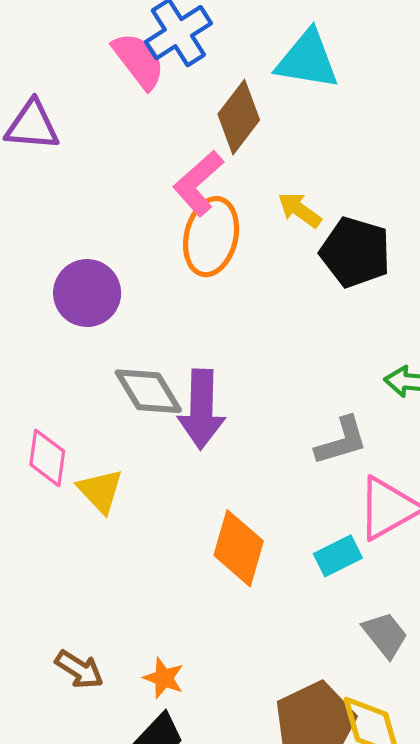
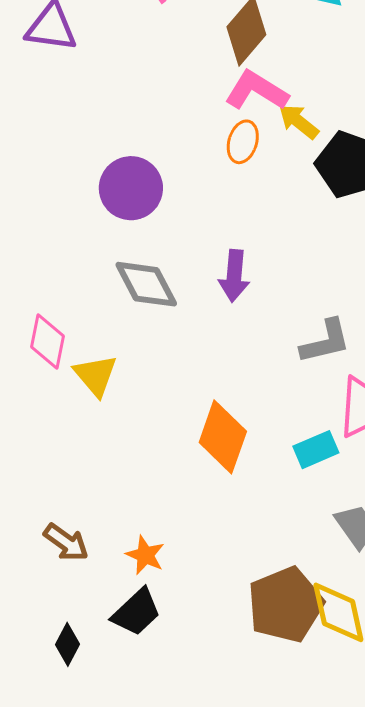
pink L-shape: (198, 183) -> (257, 91), moved, turned 70
orange ellipse: (211, 237) -> (243, 142), moved, size x0.6
purple circle: (87, 293) -> (131, 188), moved
purple arrow: (201, 409) -> (234, 276), moved, size x0.7

